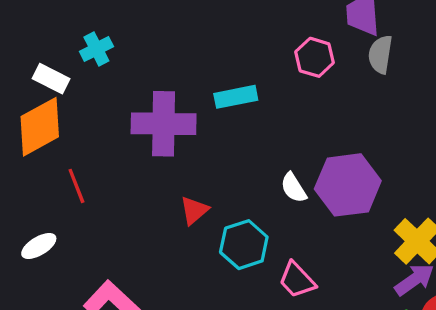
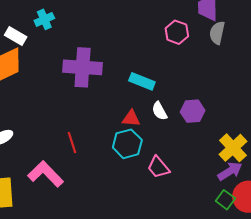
cyan rectangle: (236, 97) -> (142, 81), moved, turned 30
purple hexagon: (348, 185) -> (193, 111), size x0.6
red line: (76, 186) -> (72, 143), moved
red triangle: (194, 210) -> (131, 118), moved, turned 42

